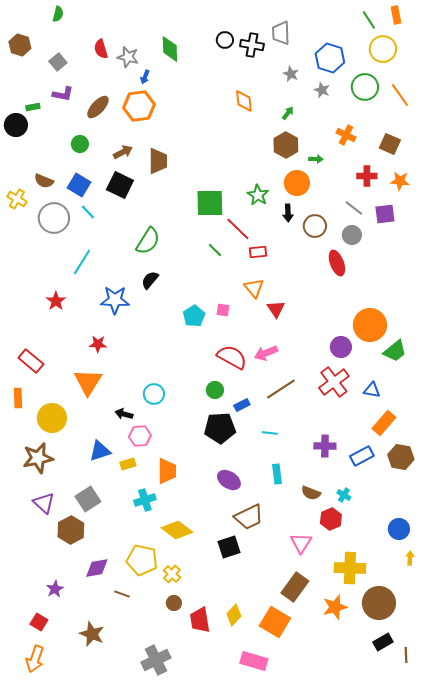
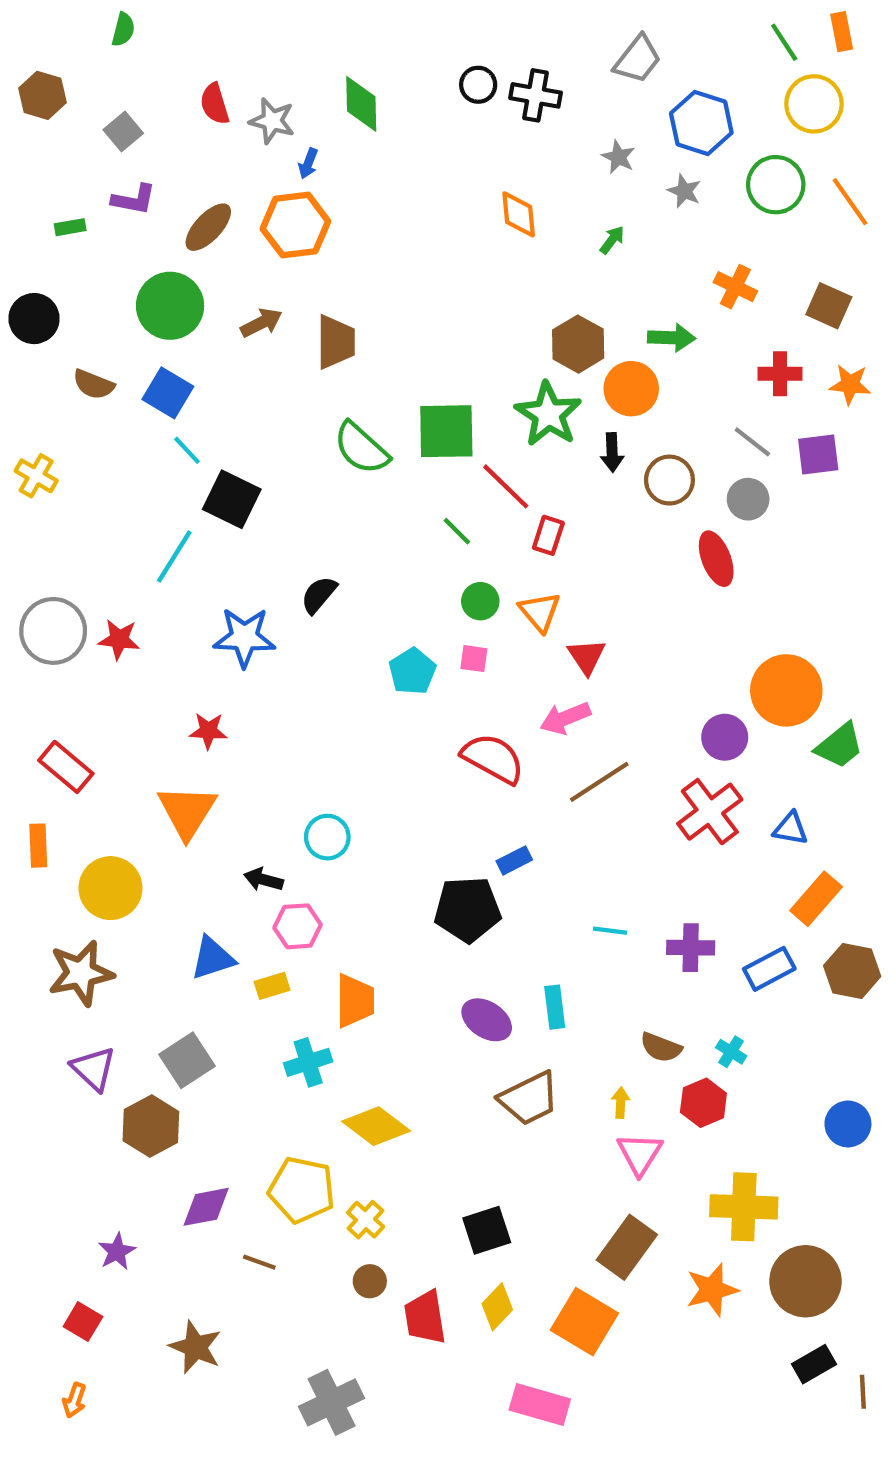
gray trapezoid: (281, 33) -> (638, 59), moved, turned -140
black circle: (16, 125) -> (34, 319), moved
green circle: (80, 144) -> (170, 306), size x1.8
brown hexagon: (286, 145) -> (578, 344), moved
green arrow: (316, 159) -> (672, 338), size x1.5
black square: (120, 185) -> (232, 499), moved
green star: (258, 195) -> (548, 414), size x1.4
yellow cross: (17, 199) -> (36, 476), moved
gray circle: (54, 218) -> (53, 631), moved
green semicircle: (148, 241) -> (361, 448), moved, turned 100
red rectangle: (258, 252) -> (548, 535), turned -66
red star: (56, 301) -> (119, 639), turned -30
pink arrow: (266, 353) -> (565, 718), moved
brown line: (281, 389) -> (599, 782), moved
green circle: (215, 390) -> (480, 601), moved
cyan line: (270, 433) -> (610, 931), moved
cyan rectangle: (277, 474) -> (555, 1007), moved
black square: (229, 547) -> (487, 1230), moved
yellow arrow: (410, 558) -> (621, 1103), moved
orange arrow: (35, 659) -> (74, 1400), size x0.6

